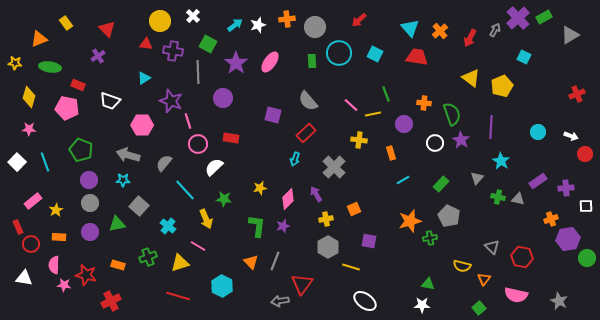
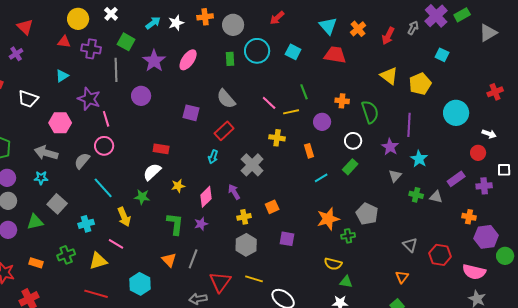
cyan circle: (538, 132) -> (456, 113), moved, size x1.6
red rectangle: (231, 138) -> (161, 149), moved
purple star: (461, 140) -> (390, 147), moved
pink circle: (198, 144) -> (104, 146), moved
red circle: (585, 154) -> (478, 153), moved
white semicircle: (214, 167) -> (152, 172), moved
green rectangle: (441, 184) -> (350, 167), moved
white square: (586, 206) -> (504, 170), moved
orange cross: (551, 219) -> (469, 217), turned 32
cyan cross: (168, 226) -> (86, 224), turned 35
yellow semicircle: (462, 266) -> (333, 264), moved
yellow line: (351, 267) -> (254, 279), moved
pink semicircle: (516, 295) -> (474, 272), moved

